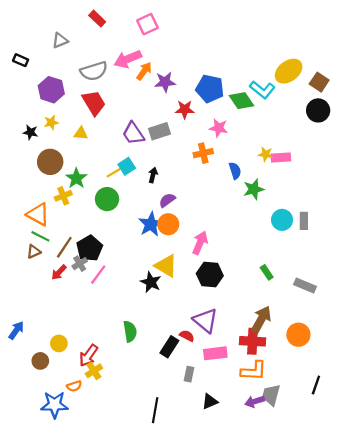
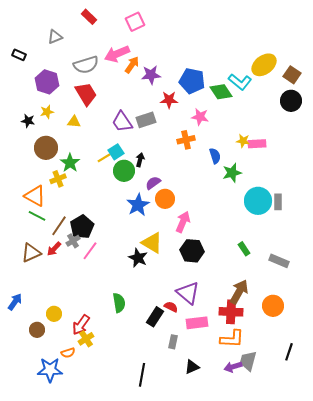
green circle: (107, 199) -> (124, 171), moved
cyan circle: (282, 220) -> (258, 201), size x1.4
orange circle: (168, 224) -> (165, 199), moved
brown triangle: (34, 252) -> (31, 253), moved, size x1.5

